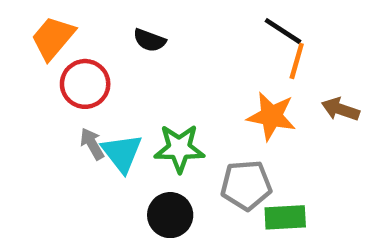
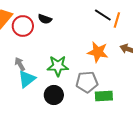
orange line: (297, 61) -> (117, 20), moved
red circle: (85, 84) -> (23, 26), moved
cyan triangle: (122, 153) -> (27, 79), moved, turned 30

